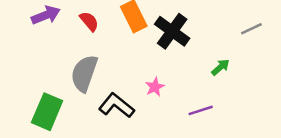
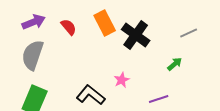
gray line: (251, 29) -> (189, 33), moved
gray semicircle: (84, 73) -> (33, 55), moved

